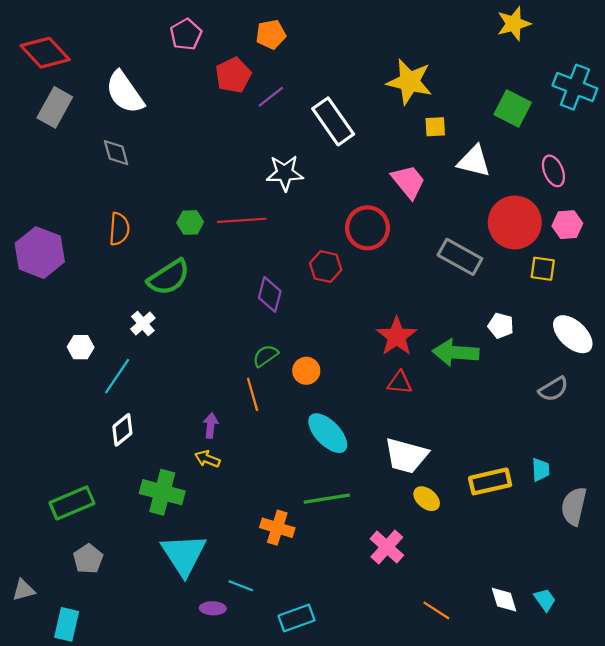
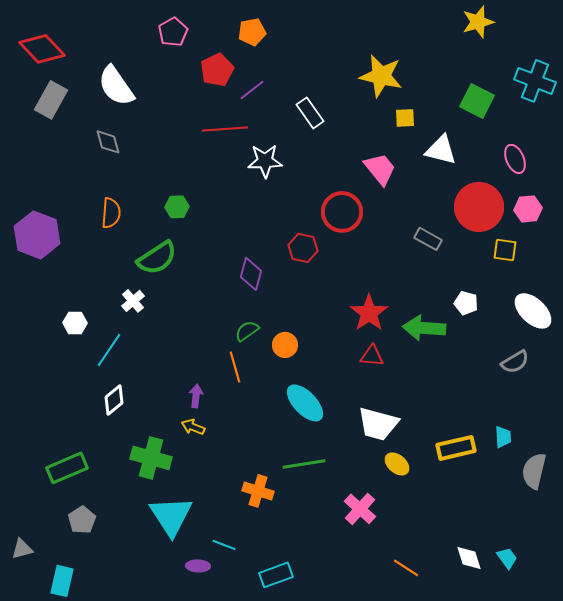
white rectangle: (333, 121) -> (310, 113), size x0.7
red line: (242, 220) -> (225, 129), moved
gray rectangle: (460, 257) -> (428, 239), size x0.7

